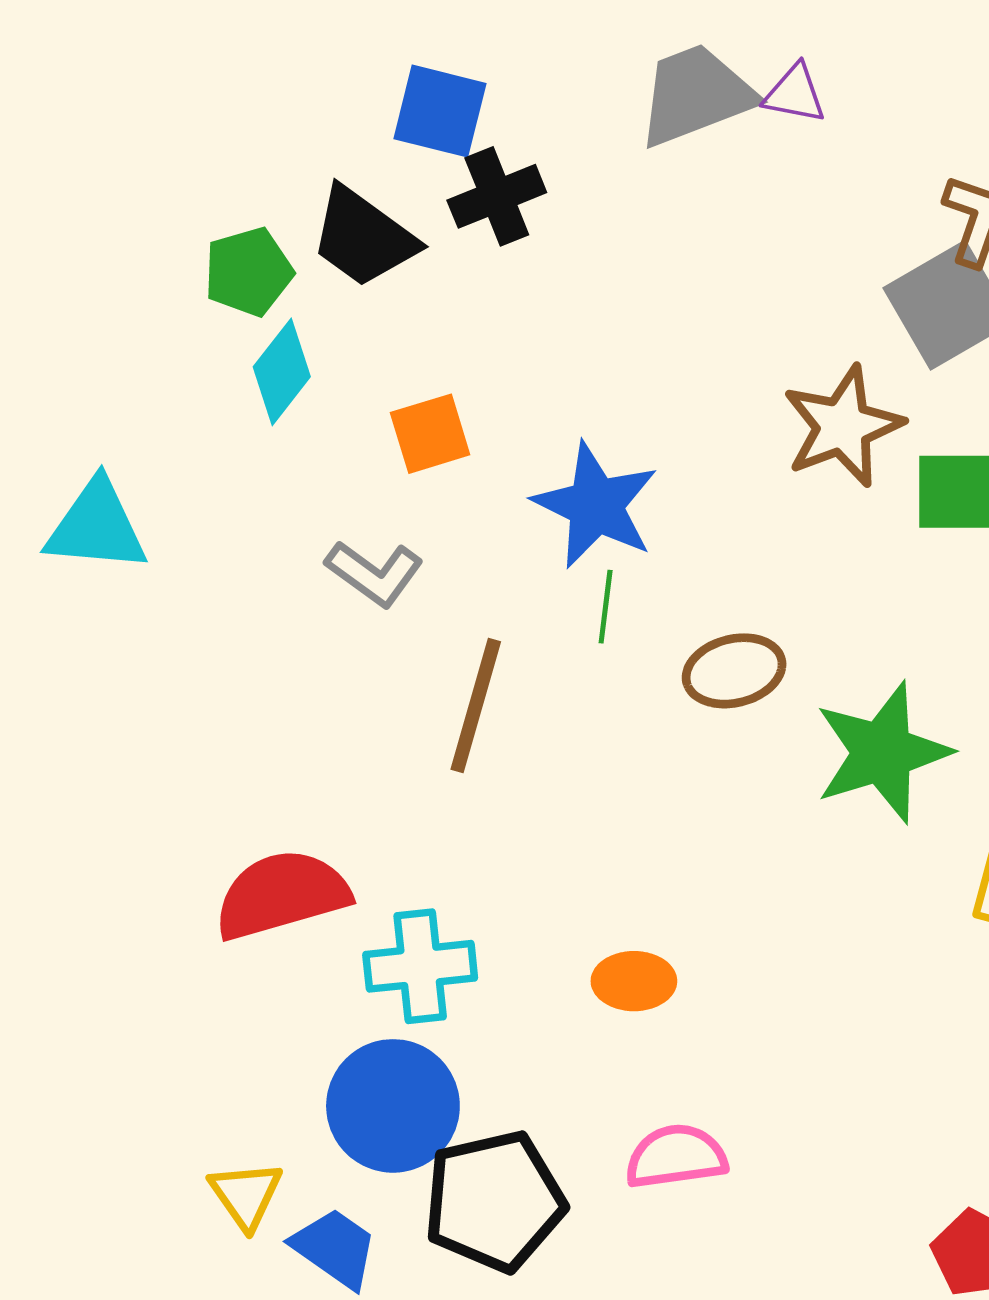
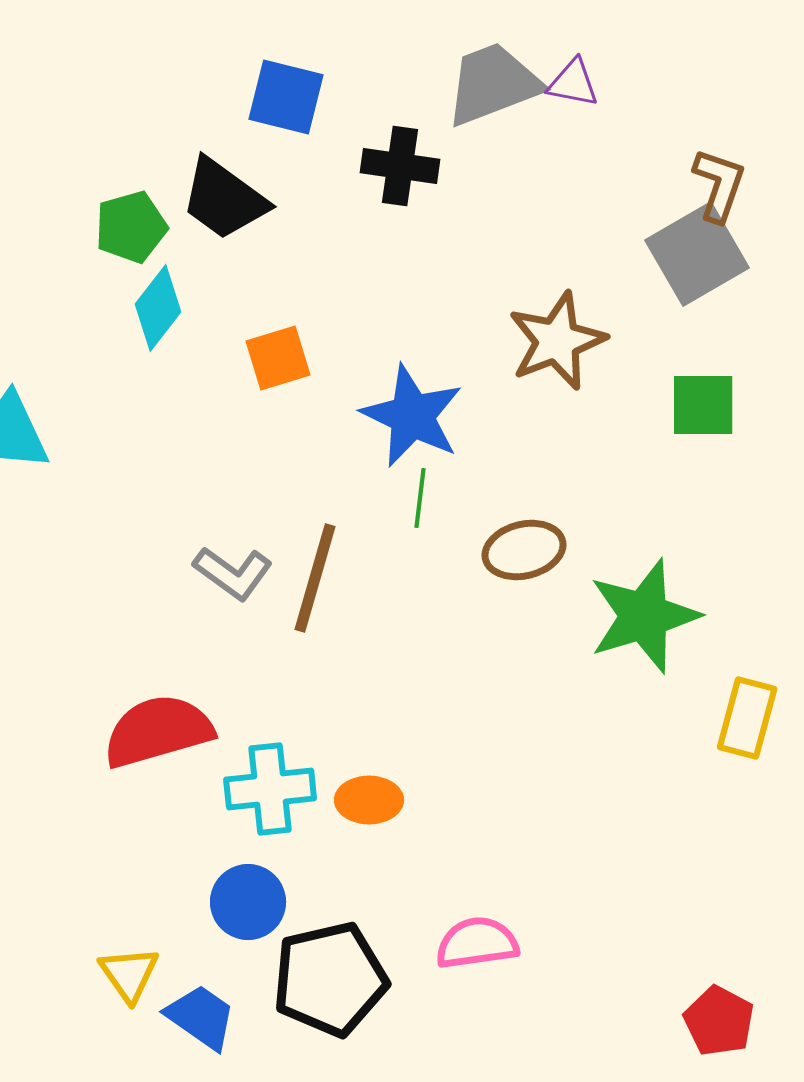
black cross: (497, 196) -> (400, 166), moved, turned 30
brown star: (843, 426) -> (557, 341), moved
gray L-shape: (374, 573) -> (233, 573), moved
orange ellipse: (634, 981) -> (369, 800), moved
blue circle: (393, 1106) -> (248, 902), size x0.7

